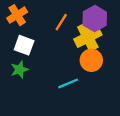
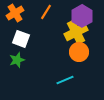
orange line: (61, 22) -> (46, 12), moved
cyan line: (68, 83) -> (65, 80), moved

